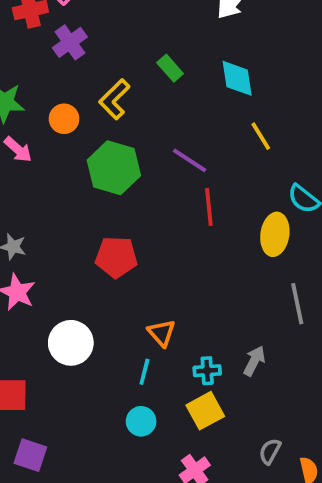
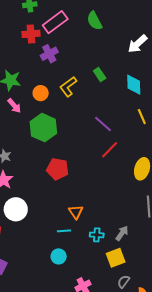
green hexagon: (114, 168) -> (43, 128), moved
red line: (209, 207) -> (110, 150), turned 42
white circle: (71, 343) -> (16, 209), moved
cyan line: (144, 372) -> (64, 231), turned 64
yellow square: (205, 411) -> (116, 258), moved

